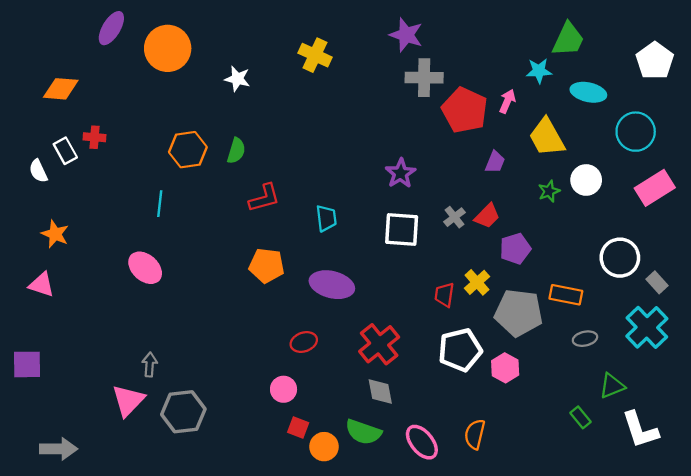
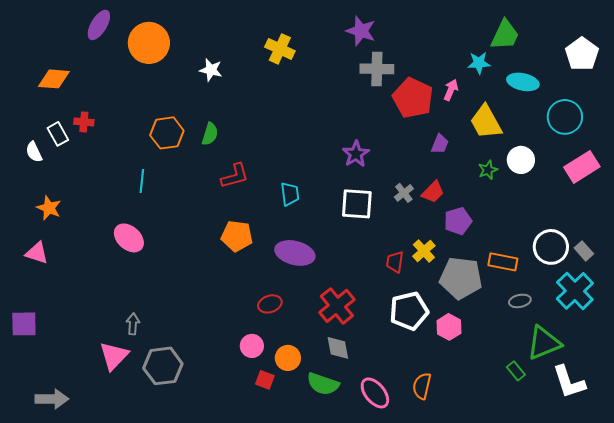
white circle: (620, 258) -> (551, 247), moved
green triangle: (612, 386) -> (544, 343), size x1.5
orange circle: (324, 447) -> (288, 358), moved

